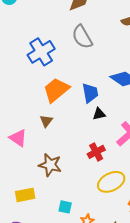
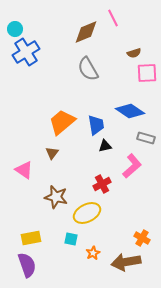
blue cross: (41, 52) -> (26, 52), moved
yellow ellipse: (111, 182) -> (87, 213), moved
yellow rectangle: (25, 195) -> (31, 238), moved

